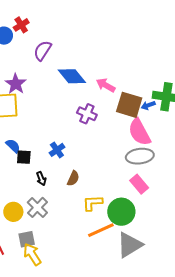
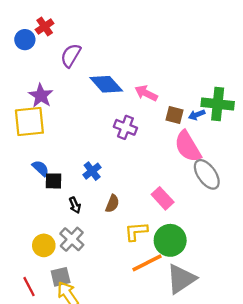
brown square: (129, 105) -> (174, 115), size x0.6
gray ellipse: (140, 156) -> (207, 174), moved, turned 64
pink rectangle: (139, 184) -> (163, 198), moved

